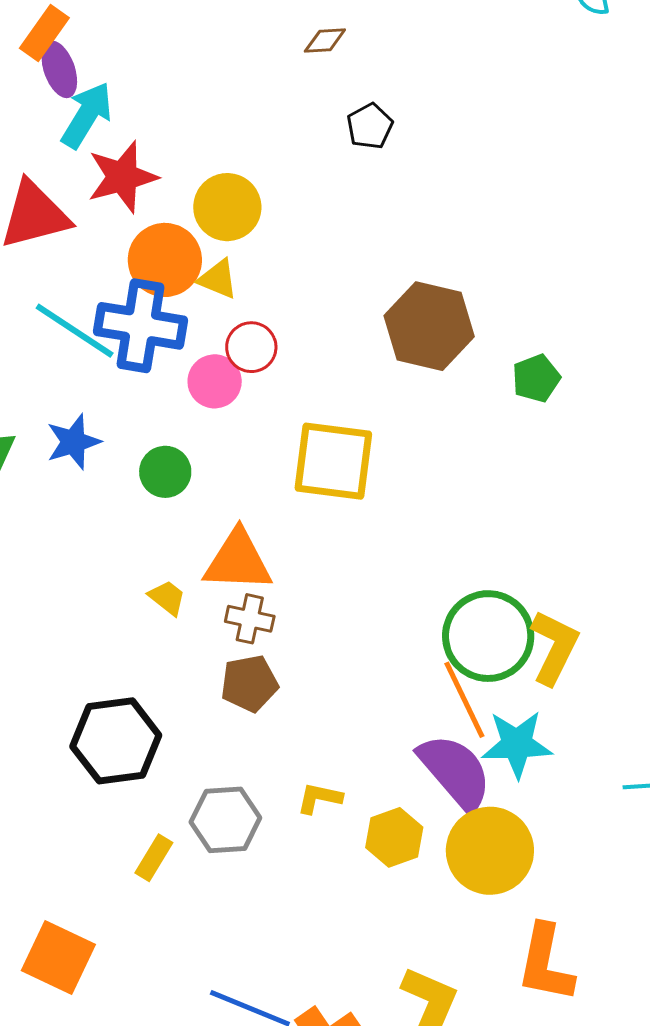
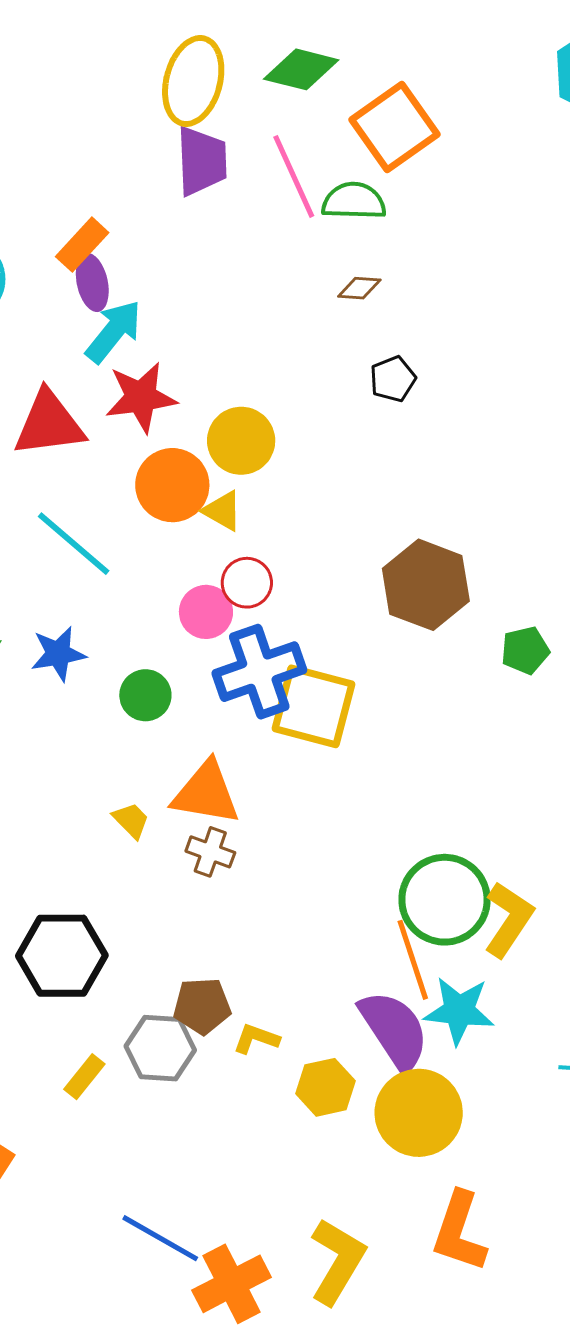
blue cross: (140, 326) -> (259, 672), moved, turned -36
brown pentagon: (249, 683) -> (202, 1006), moved

